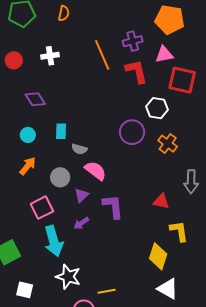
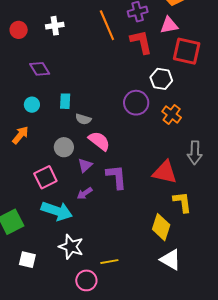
orange arrow: (28, 166) -> (20, 135), moved
red triangle: (161, 201) -> (165, 172), size x1.5
cyan arrow: (54, 241) -> (57, 211), turned -56

